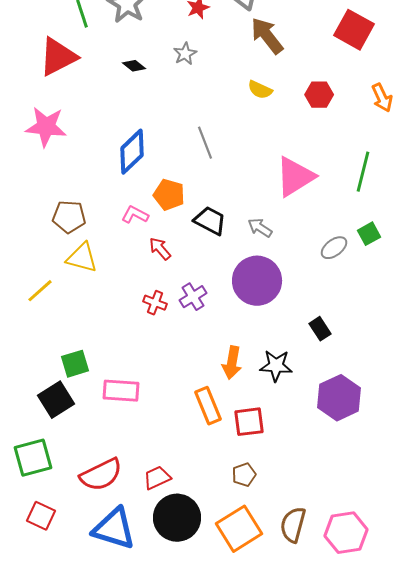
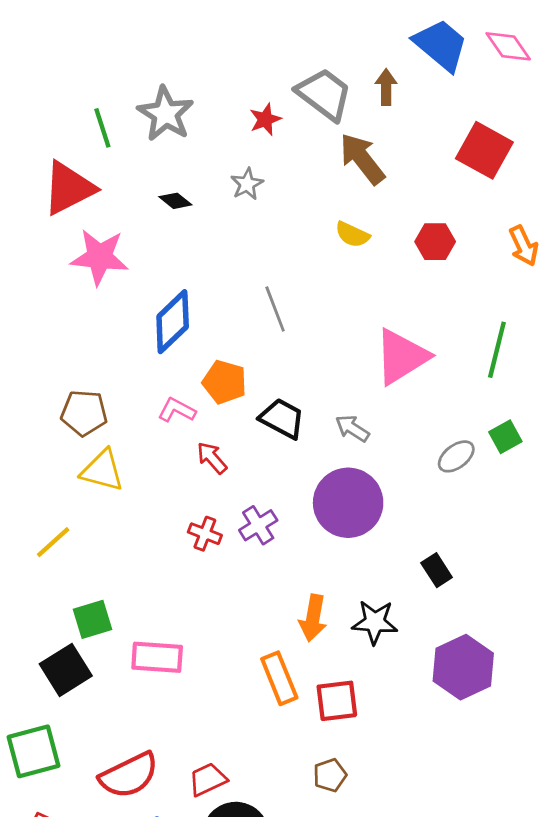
pink star: (46, 127) -> (100, 257), moved
yellow line: (40, 291) -> (53, 542), moved

